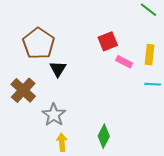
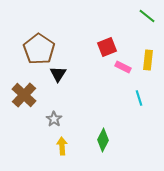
cyan line: (153, 84) -> (139, 98), moved, turned 70
gray star: (54, 115) -> (54, 119), size x0.7

